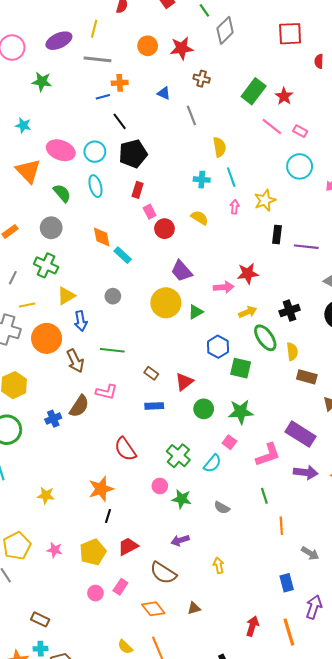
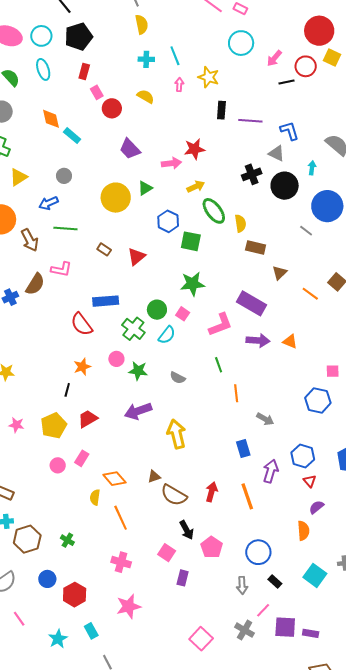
yellow semicircle: (219, 147) -> (142, 24), moved
yellow star: (265, 200) -> (209, 77), turned -30
yellow circle: (166, 303) -> (116, 198), moved
black cross: (290, 311) -> (252, 174), moved
blue arrow: (81, 321) -> (48, 203), moved, turned 78
blue rectangle: (154, 406) -> (106, 301), moved, size x1.4
green circle: (204, 409) -> (157, 310), moved
orange star: (101, 489) -> (82, 367), moved, size x0.7
purple arrow: (180, 540) -> (138, 411), size x1.5
yellow arrow: (219, 565) -> (177, 434), size x1.8
brown semicircle: (163, 573) -> (174, 495), moved
yellow semicircle: (125, 647) -> (95, 497), moved, turned 56

